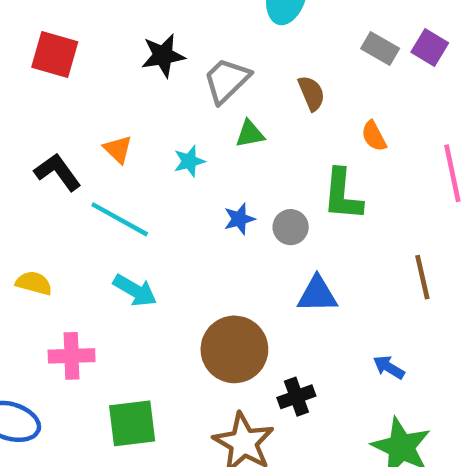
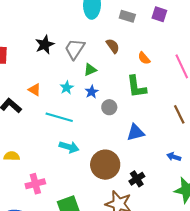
gray rectangle: (380, 48) -> (127, 16), moved
cyan line: (120, 219) -> (59, 117), moved
blue star: (239, 219) -> (92, 92), moved
gray circle: (291, 227) -> (109, 107), moved
cyan arrow: (135, 290) -> (69, 147), moved

